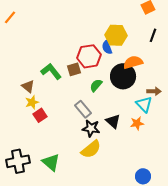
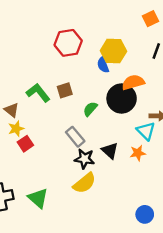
red hexagon: (89, 56) -> (68, 43), moved

